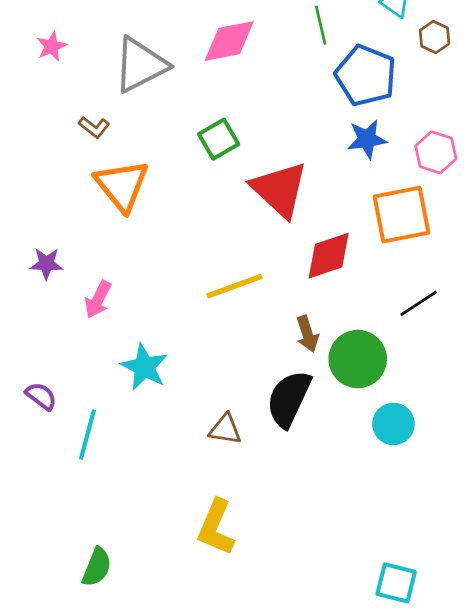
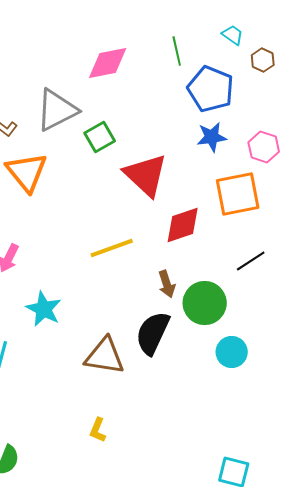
gray triangle: (140, 65) -> (57, 110), moved
brown triangle: (225, 429) -> (105, 356), size x1.6
yellow L-shape: (216, 527) -> (98, 430), size x0.6

